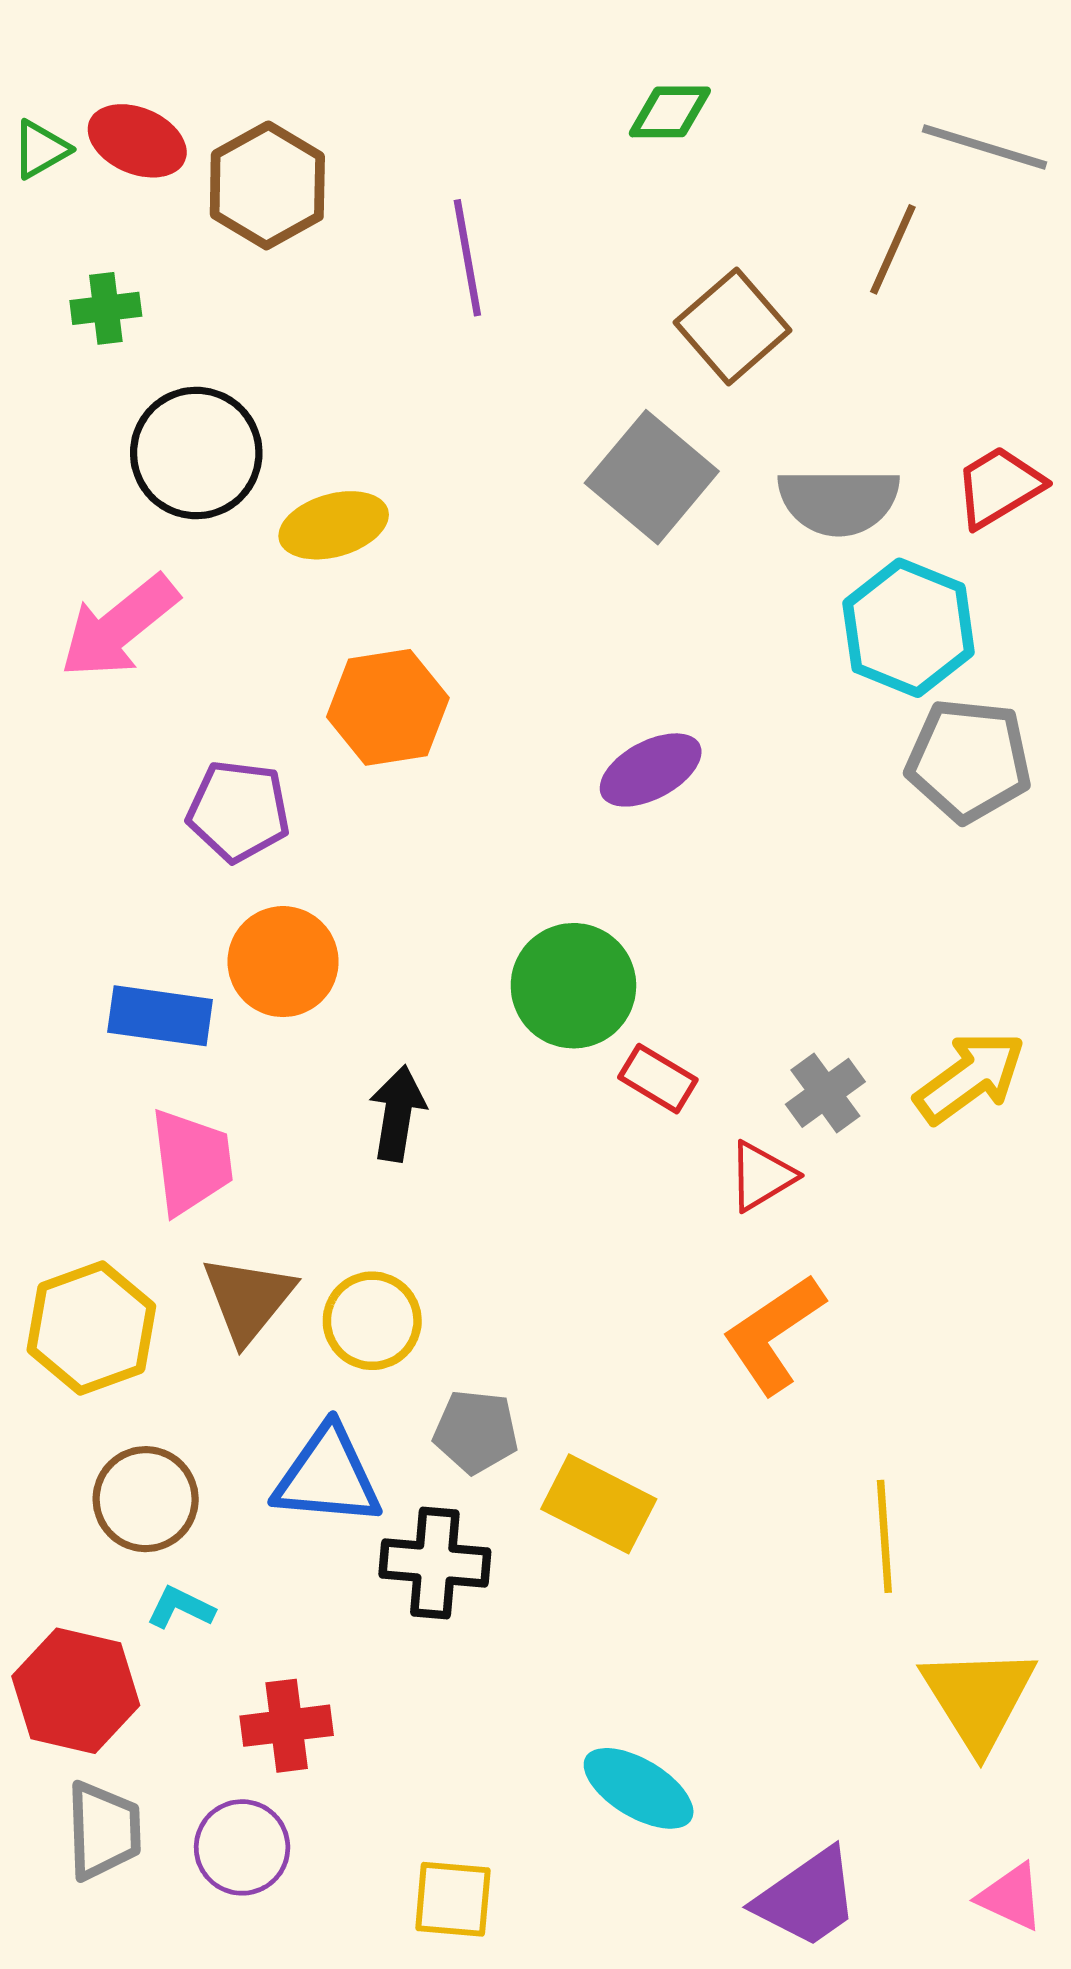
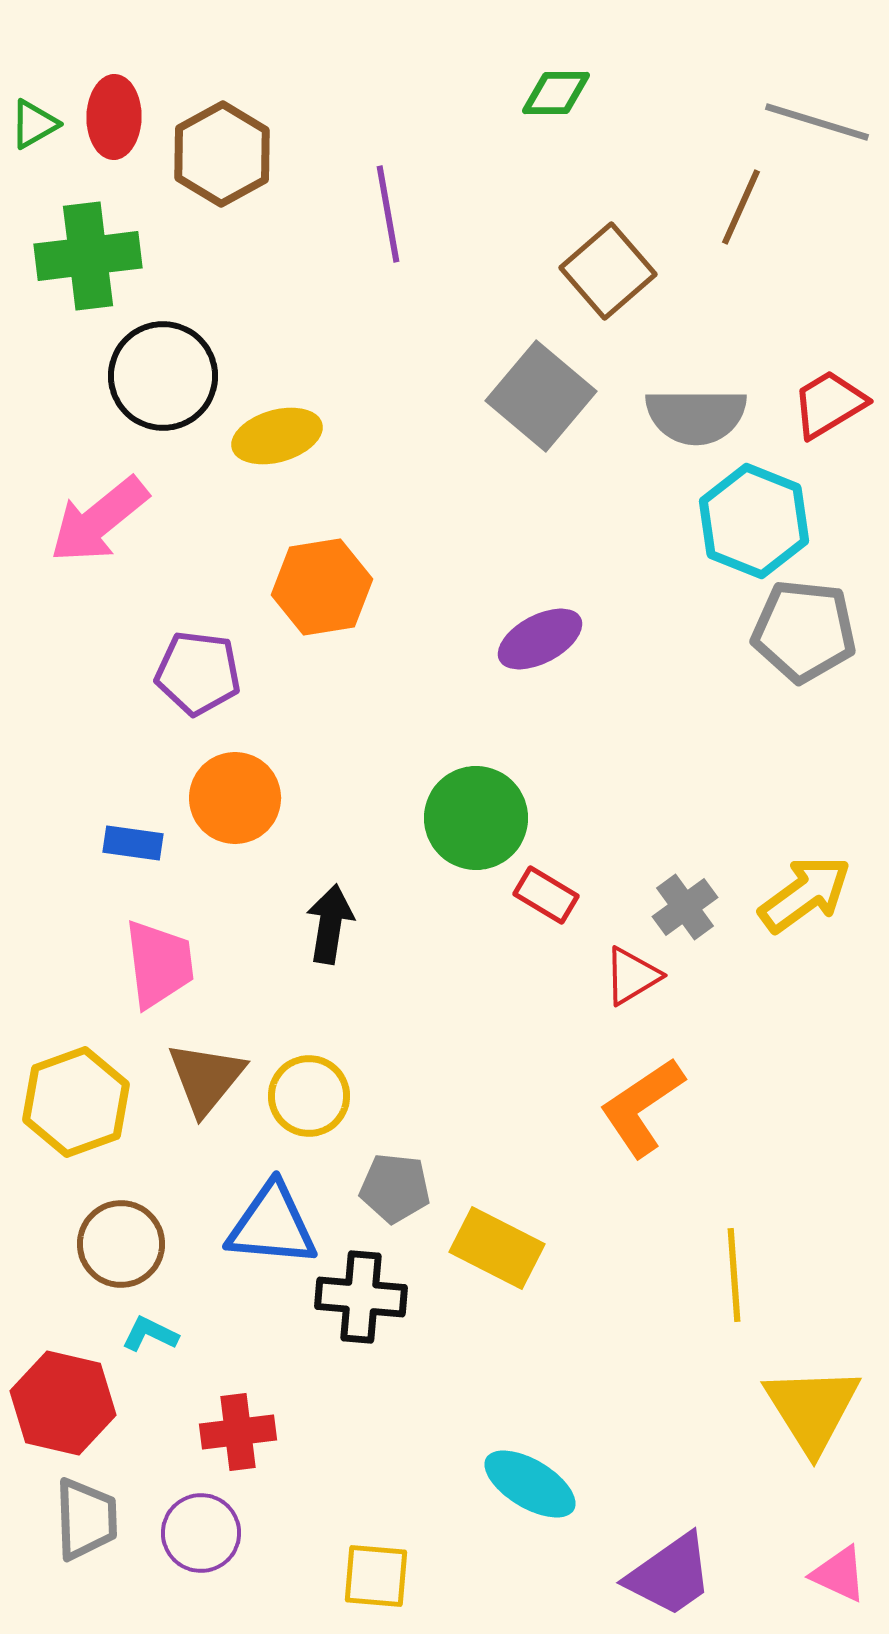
red ellipse: (137, 141) -> (114, 117), turned 68
green cross: (106, 308) -> (88, 256), size x1.8
blue rectangle: (160, 1016) -> (133, 843), size x0.7

